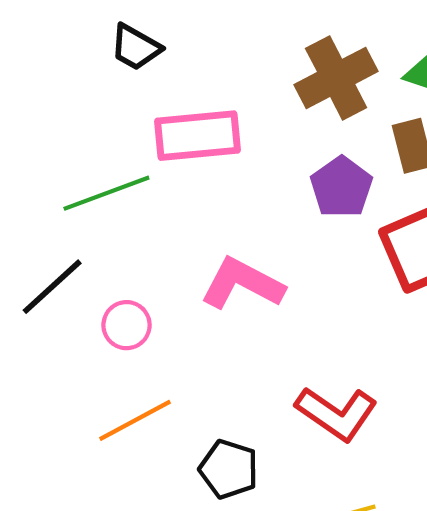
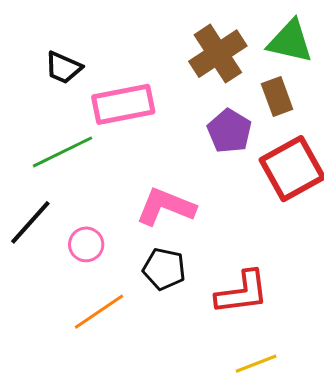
black trapezoid: (136, 47) -> (63, 68), moved
red L-shape: (336, 413) -> (242, 292), turned -36
black pentagon: (229, 469) -> (164, 269), moved

